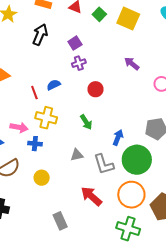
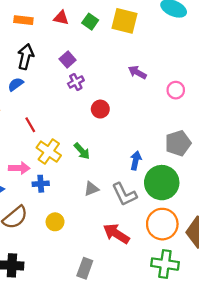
blue semicircle: (54, 85) -> (16, 84), moved
yellow cross: (46, 118) -> (49, 152), turned 30
green arrow: (86, 122) -> (82, 151), moved
gray rectangle: (60, 221) -> (85, 268), turned 54

